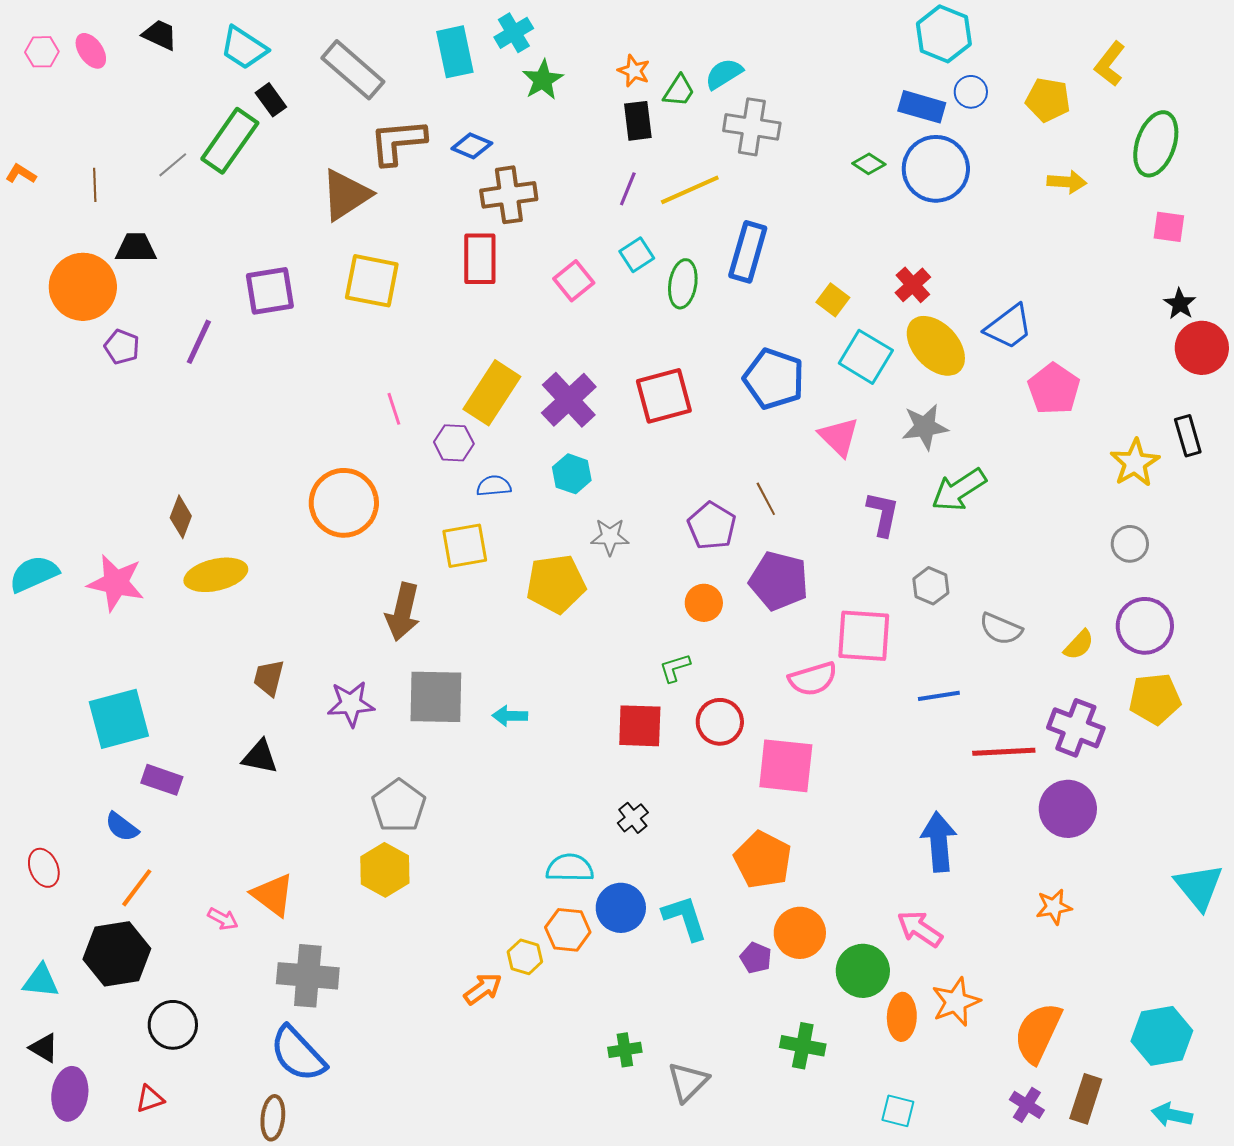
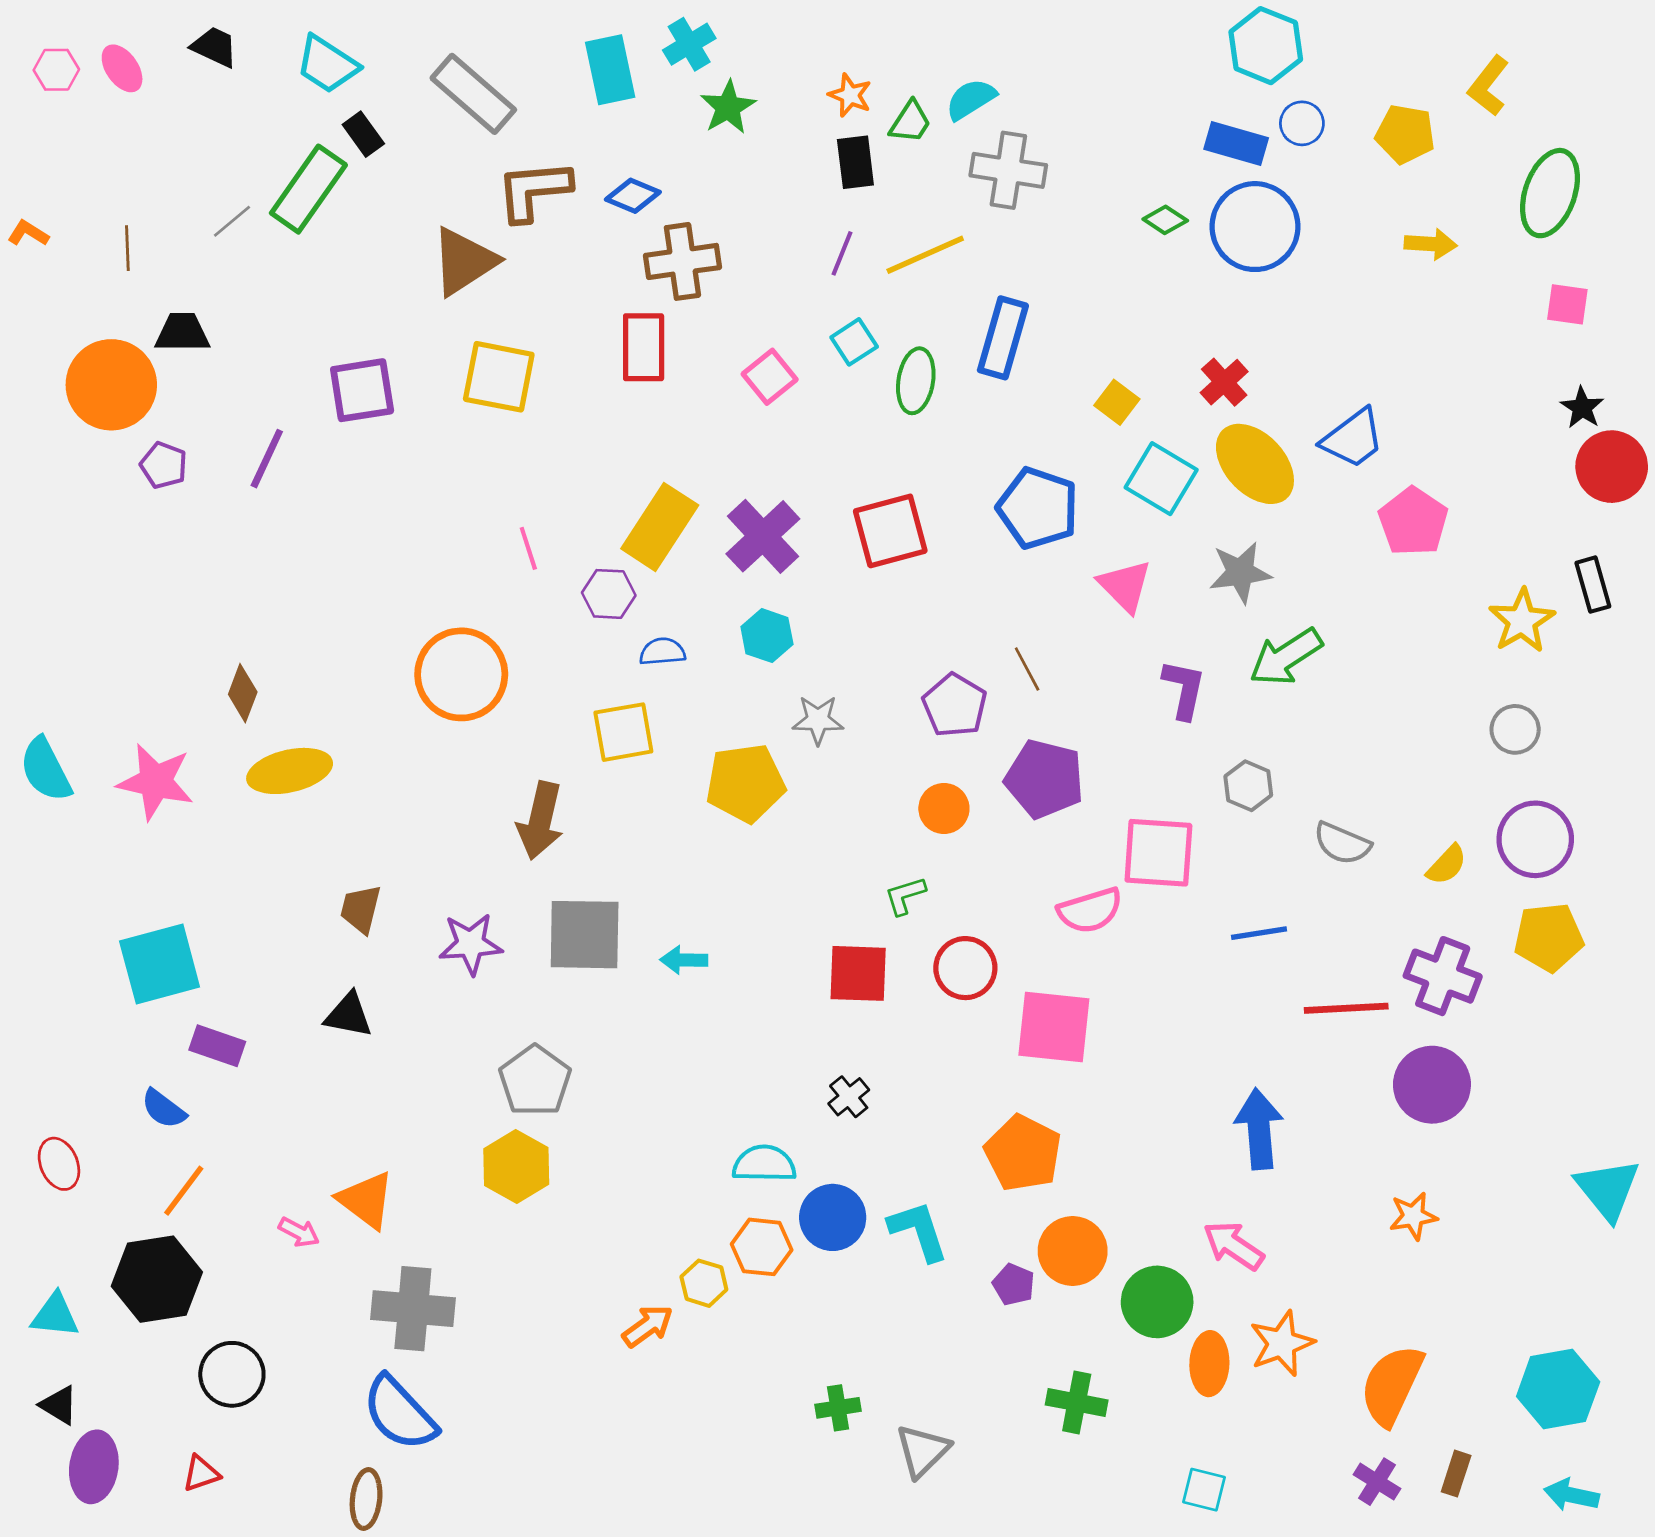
cyan semicircle: (34, 574) -> (46, 770), turned -93
brown rectangle: (1086, 1099) -> (1456, 1474), size x0.7

